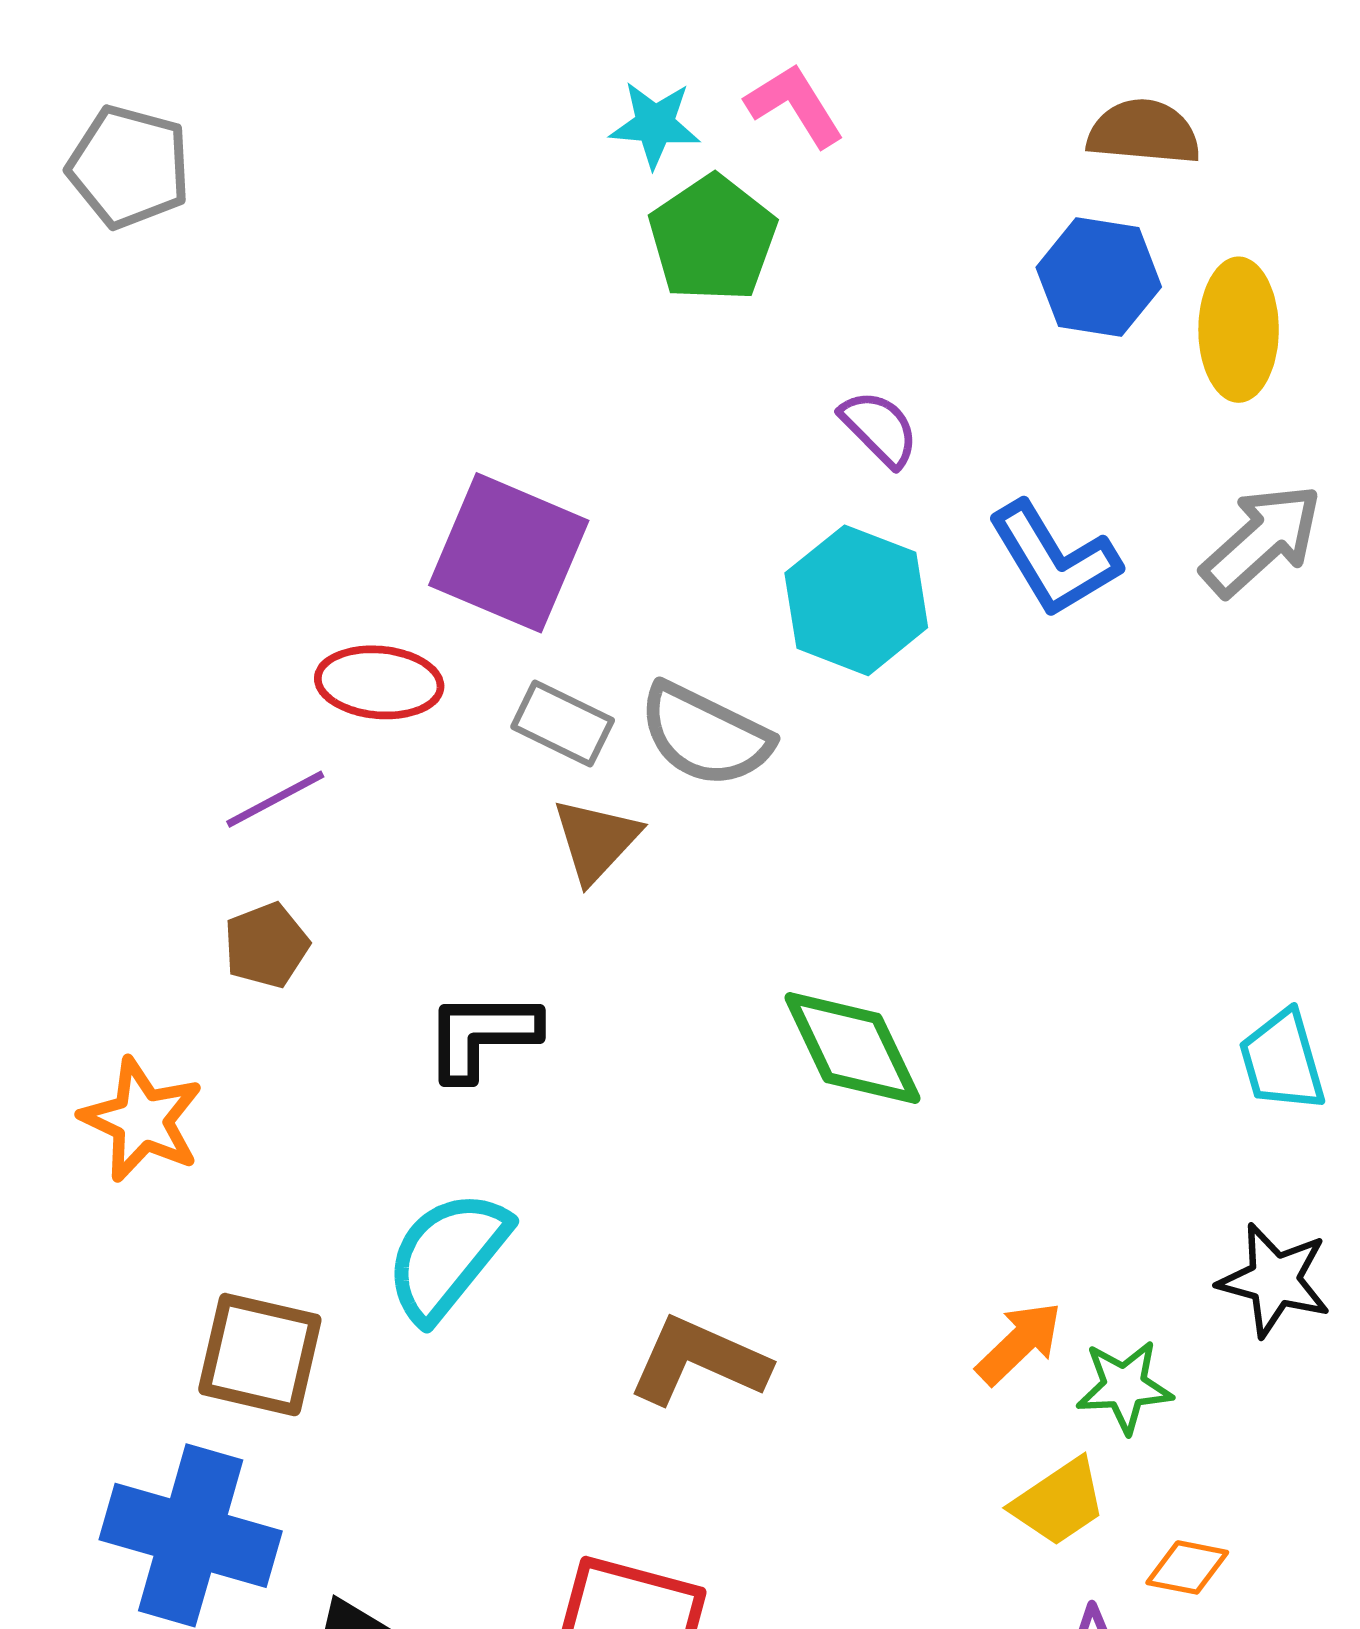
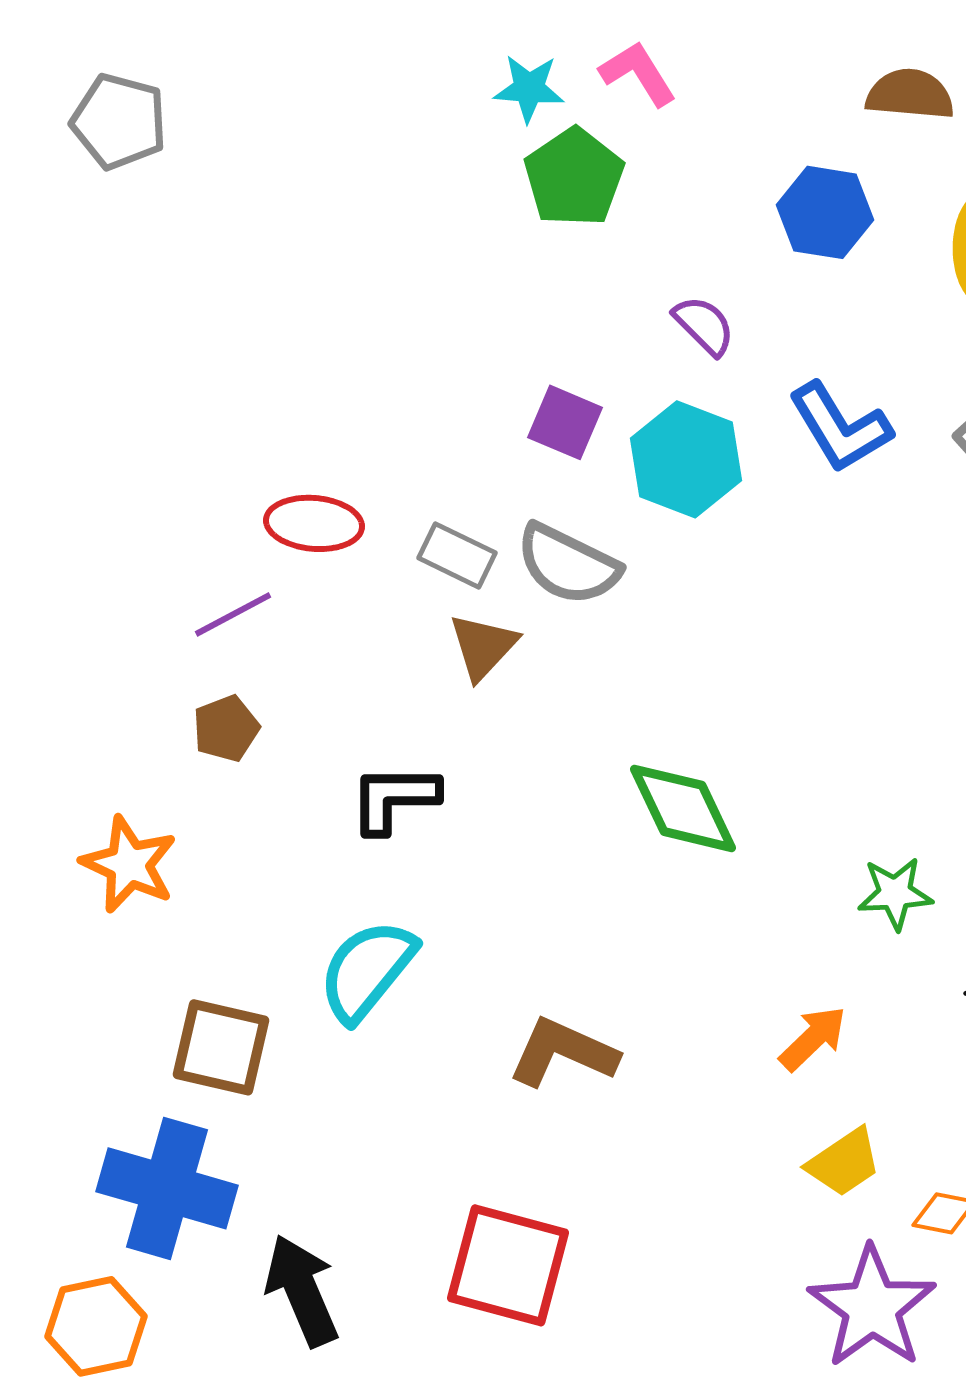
blue hexagon: (1099, 277) -> (825, 212), moved
purple square: (509, 553) -> (565, 422), moved, size x0.6
green star: (1124, 1387) -> (895, 893), moved

